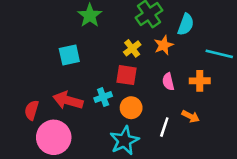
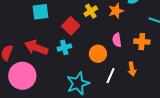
red square: (127, 75) -> (71, 26), moved, turned 30
orange circle: (131, 108) -> (98, 54), moved
orange arrow: (191, 116) -> (132, 69), turned 48

